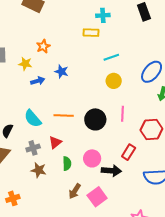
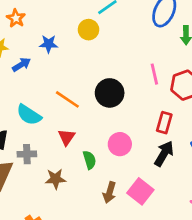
yellow circle: (114, 81) -> (88, 30), moved
pink line: (123, 114) -> (154, 74), moved
orange line: (64, 115) -> (67, 99), turned 48
gray cross: (33, 148) -> (27, 154), moved, turned 32
black arrow: (111, 171) -> (164, 154), moved, turned -48

